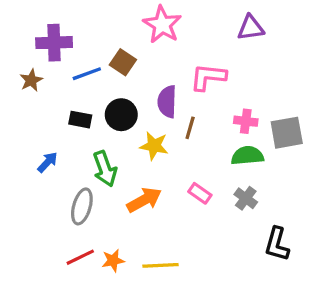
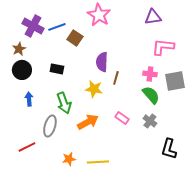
purple cross: (54, 43) -> (33, 26), turned 30
blue line: (87, 74) -> (57, 27), moved
pink L-shape: (208, 77) -> (163, 47), moved
black circle: (121, 115) -> (22, 70), moved
black rectangle: (80, 120) -> (57, 69), moved
green semicircle: (247, 156) -> (151, 95), turned 54
blue arrow: (48, 162) -> (29, 99), turned -48
red line: (80, 257) -> (27, 147), moved

